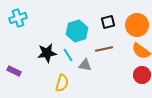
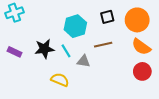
purple rectangle: (14, 71) -> (15, 52), moved
yellow semicircle: (62, 83) -> (60, 80), turned -84

